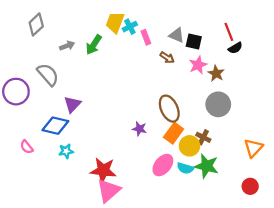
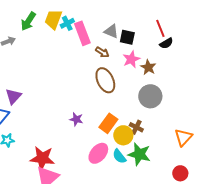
pink rectangle: (146, 37) -> (82, 33), size x1.6
green arrow: (94, 45) -> (28, 21), moved
brown ellipse: (169, 109) -> (105, 80), moved
cyan semicircle: (185, 168) -> (119, 156), turned 35

